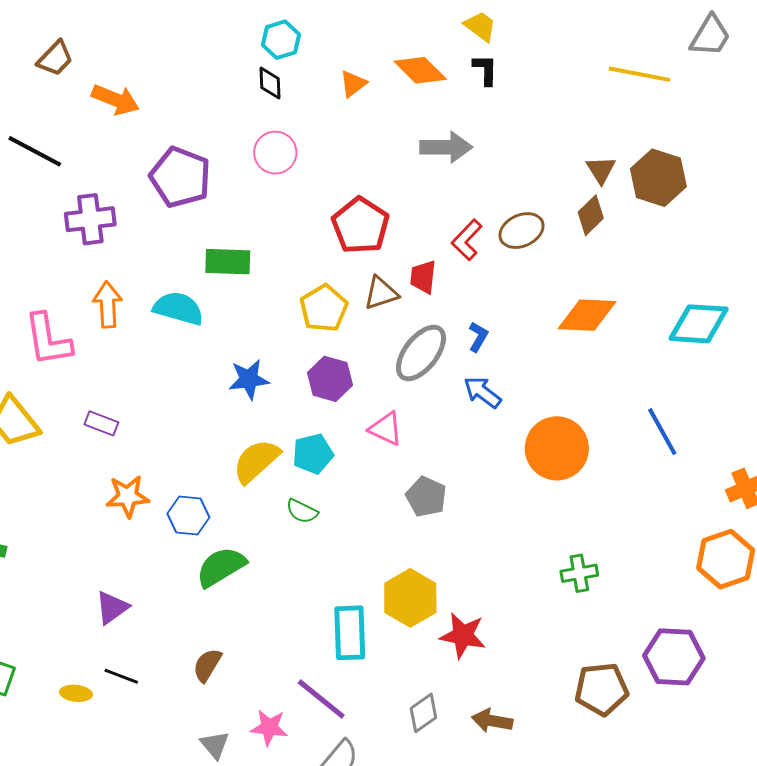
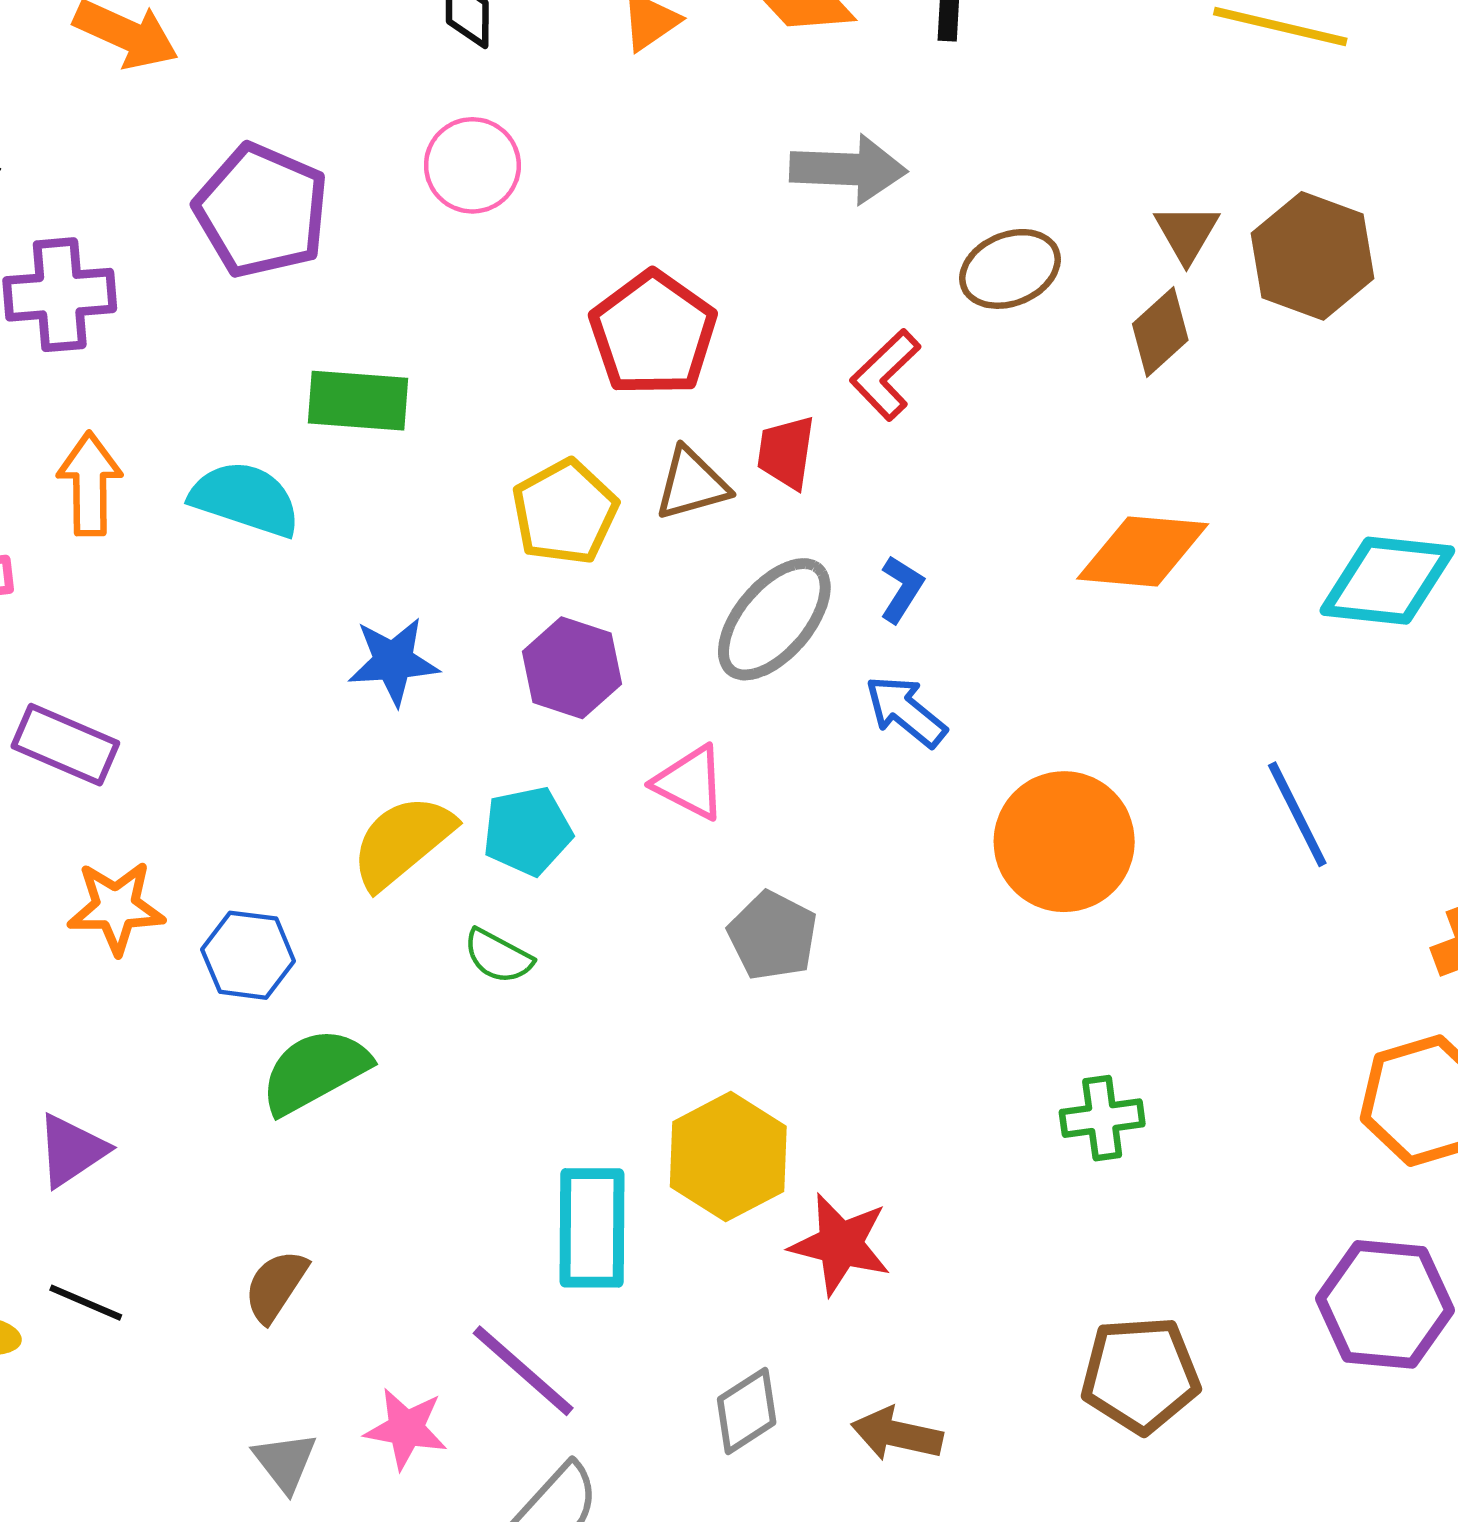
brown ellipse: (522, 231) -> (1010, 269), moved
purple rectangle: (101, 423) -> (65, 745), size x1.4
purple hexagon: (674, 657) -> (1385, 1304), moved

